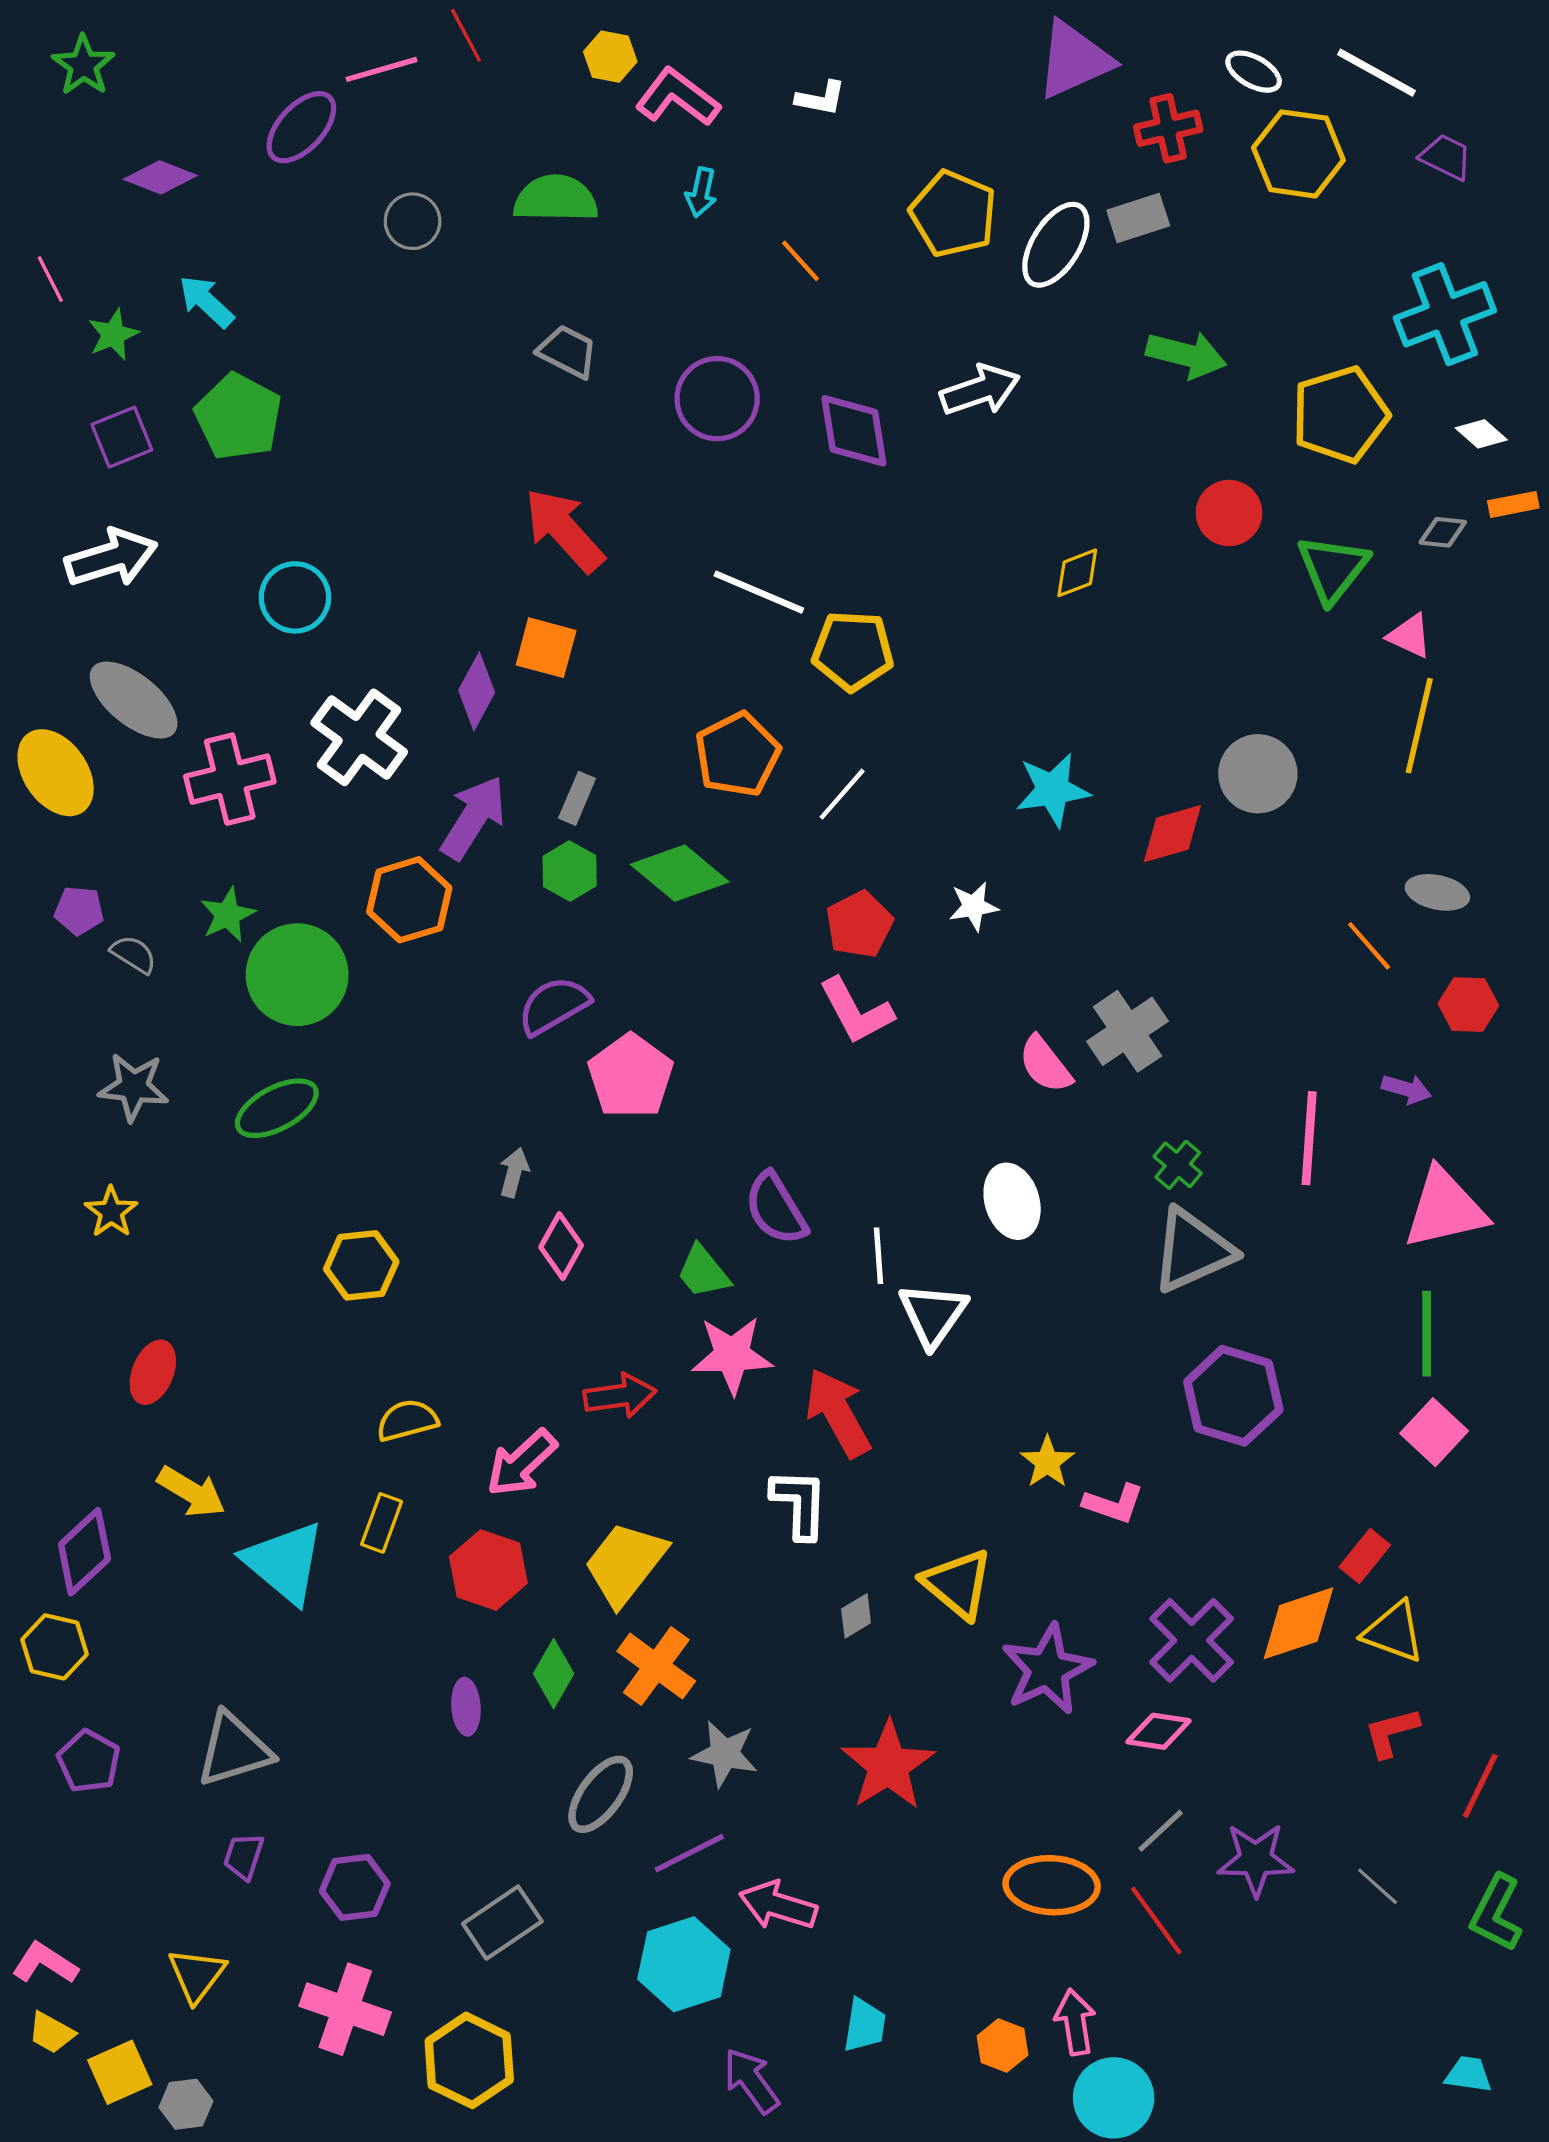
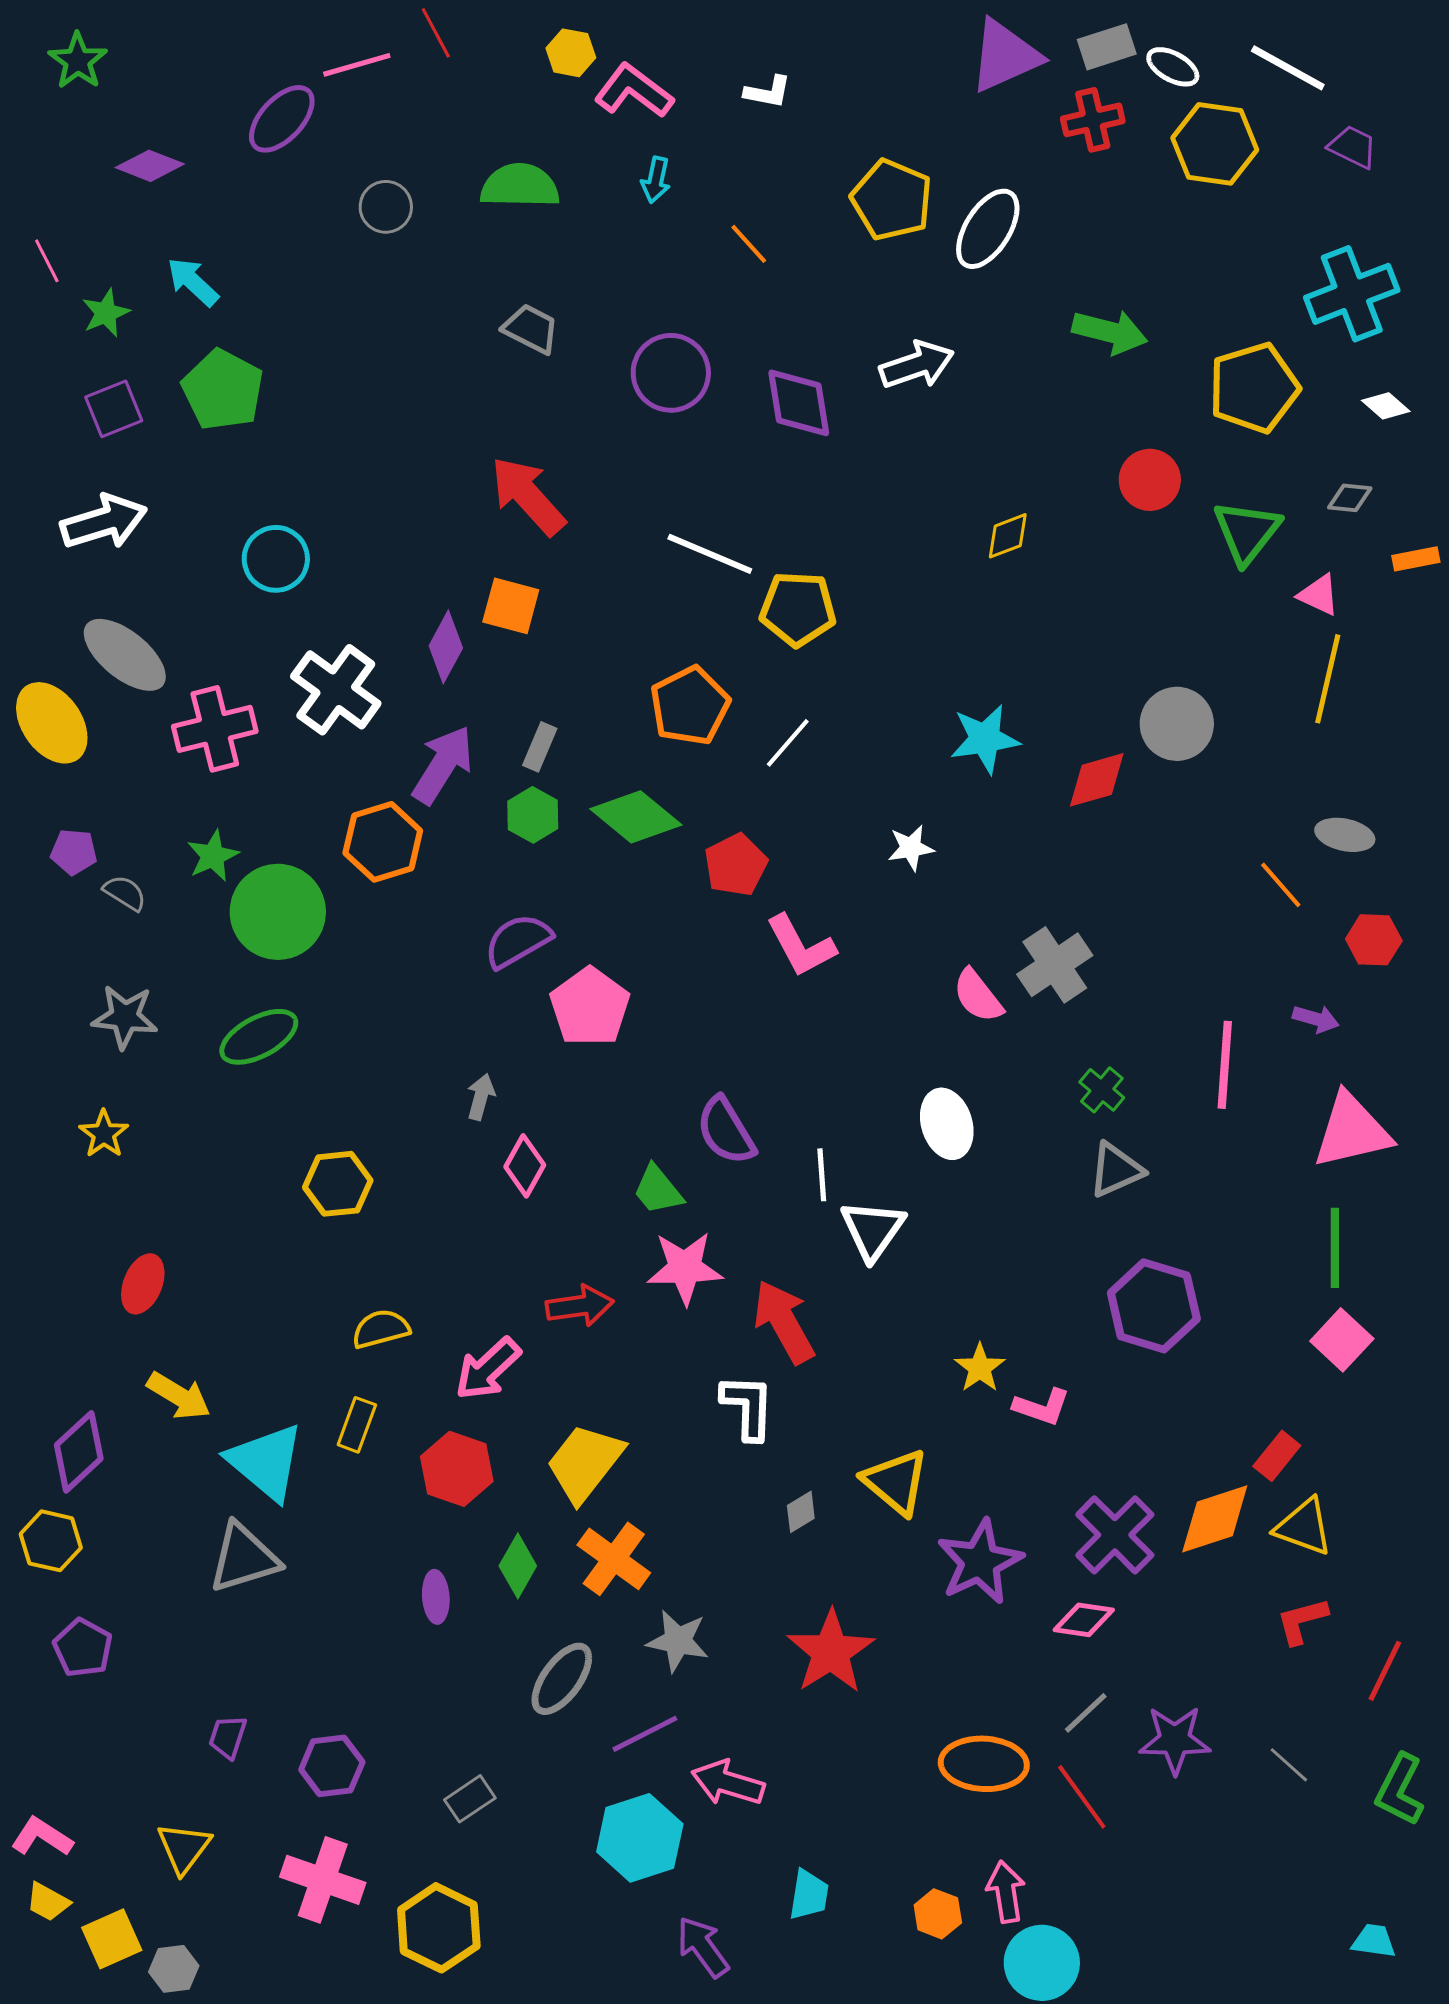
gray rectangle: (1138, 218) -> (1107, 47), moved
orange rectangle: (1513, 504) -> (1416, 559), moved
red pentagon: (859, 924) -> (736, 865), moved
gray triangle: (1193, 1250) -> (1116, 1170), size x0.7
gray triangle: (234, 1749) -> (244, 1558), moved
gray rectangle: (502, 1923) -> (470, 1799), size x0.7

